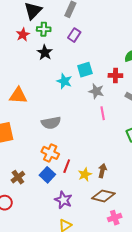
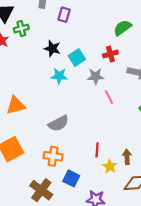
purple rectangle: (74, 35) -> (64, 15), moved
black star: (45, 52) -> (52, 49), moved
orange cross: (50, 153) -> (53, 156), moved
red line: (67, 166) -> (97, 150), moved
brown cross: (18, 177) -> (41, 190), size x1.5

